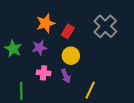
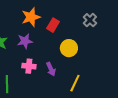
gray cross: (105, 26) -> (90, 20), size x0.6
yellow circle: (71, 56) -> (69, 48), moved

